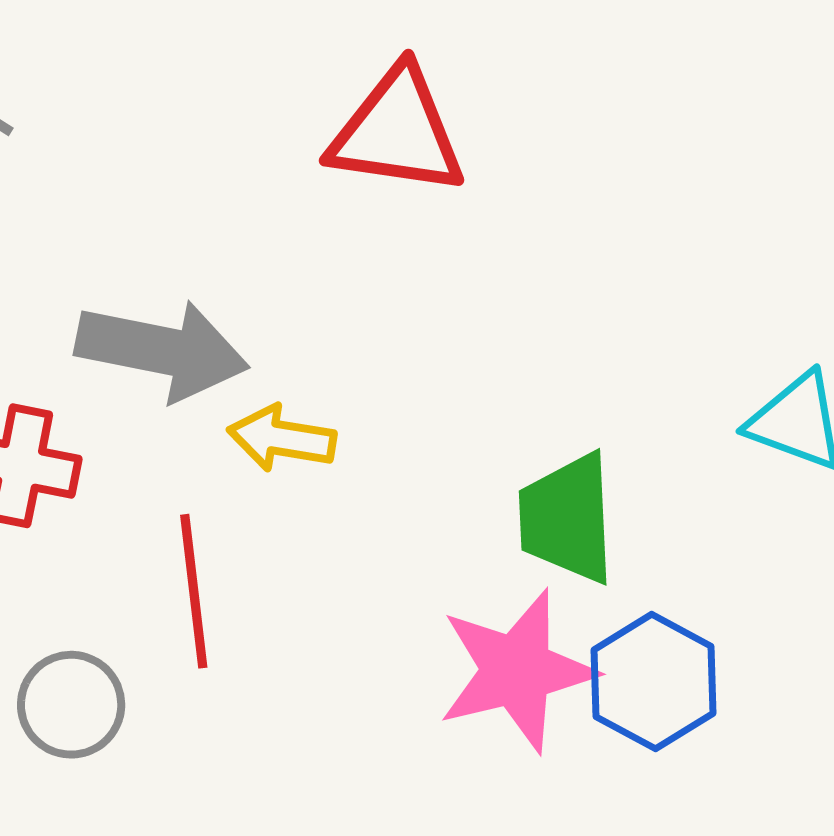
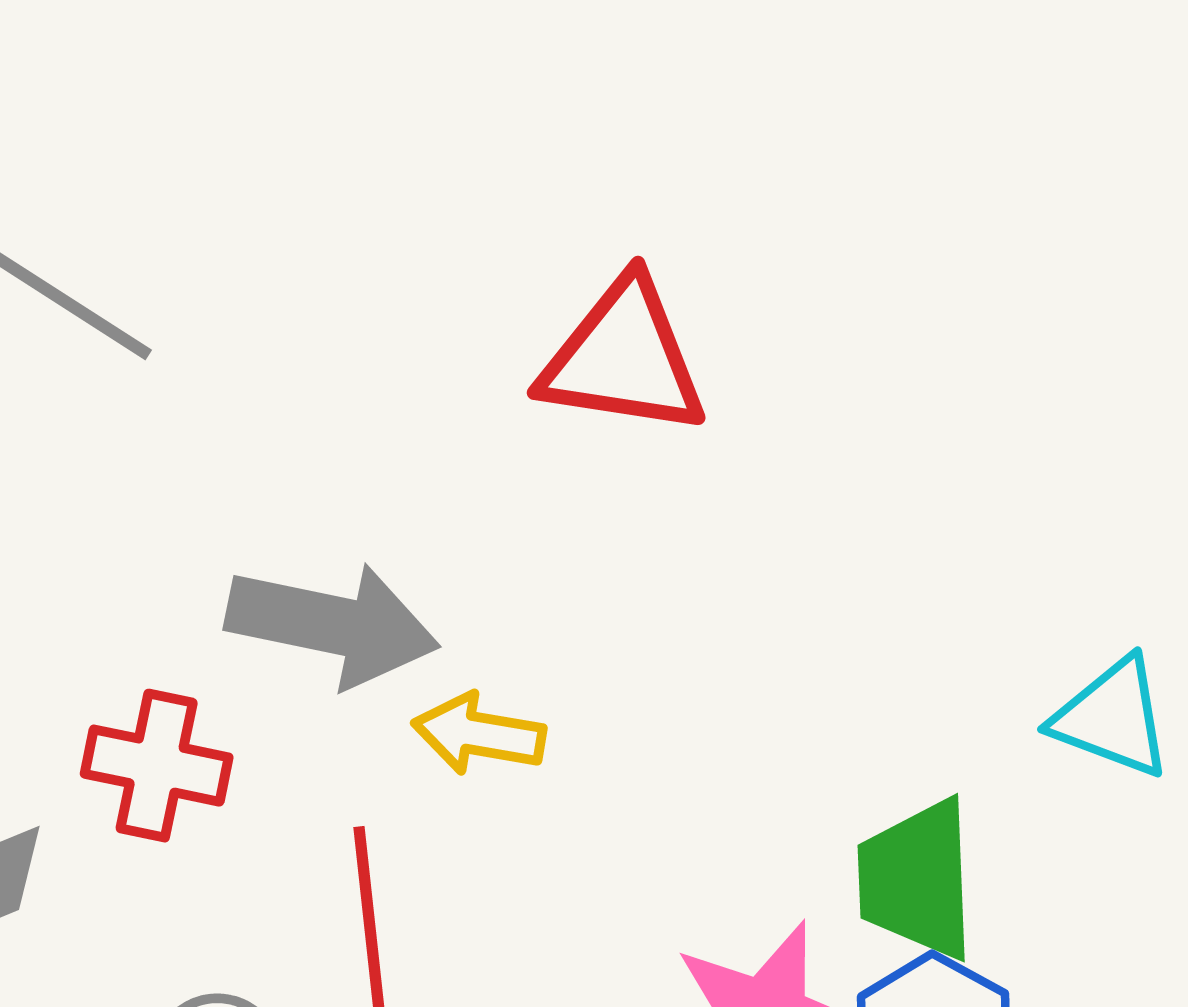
green trapezoid: (567, 518) -> (917, 879), moved

